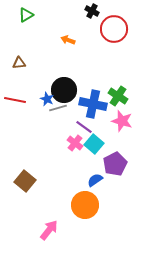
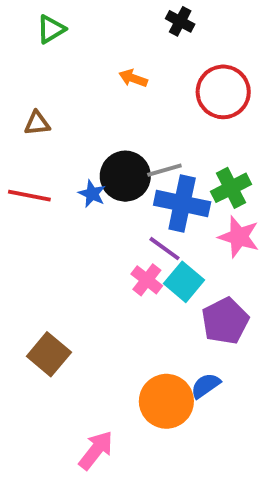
red circle: (114, 29) -> (223, 92), moved
green cross: (118, 96) -> (231, 188), turned 30
gray line: (58, 108) -> (164, 170), moved
blue semicircle: (95, 180) -> (206, 386), moved

